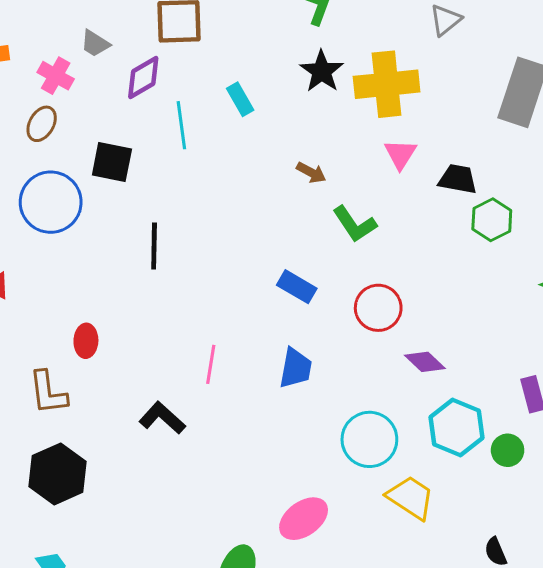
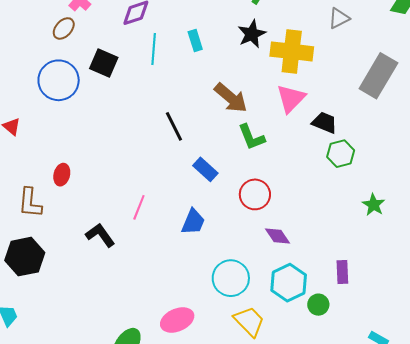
pink triangle: (400, 154) -> (291, 98), size x1.4
brown arrow: (311, 173) -> (231, 98), size x1.8
black line: (154, 246) -> (174, 126), moved, turned -40

